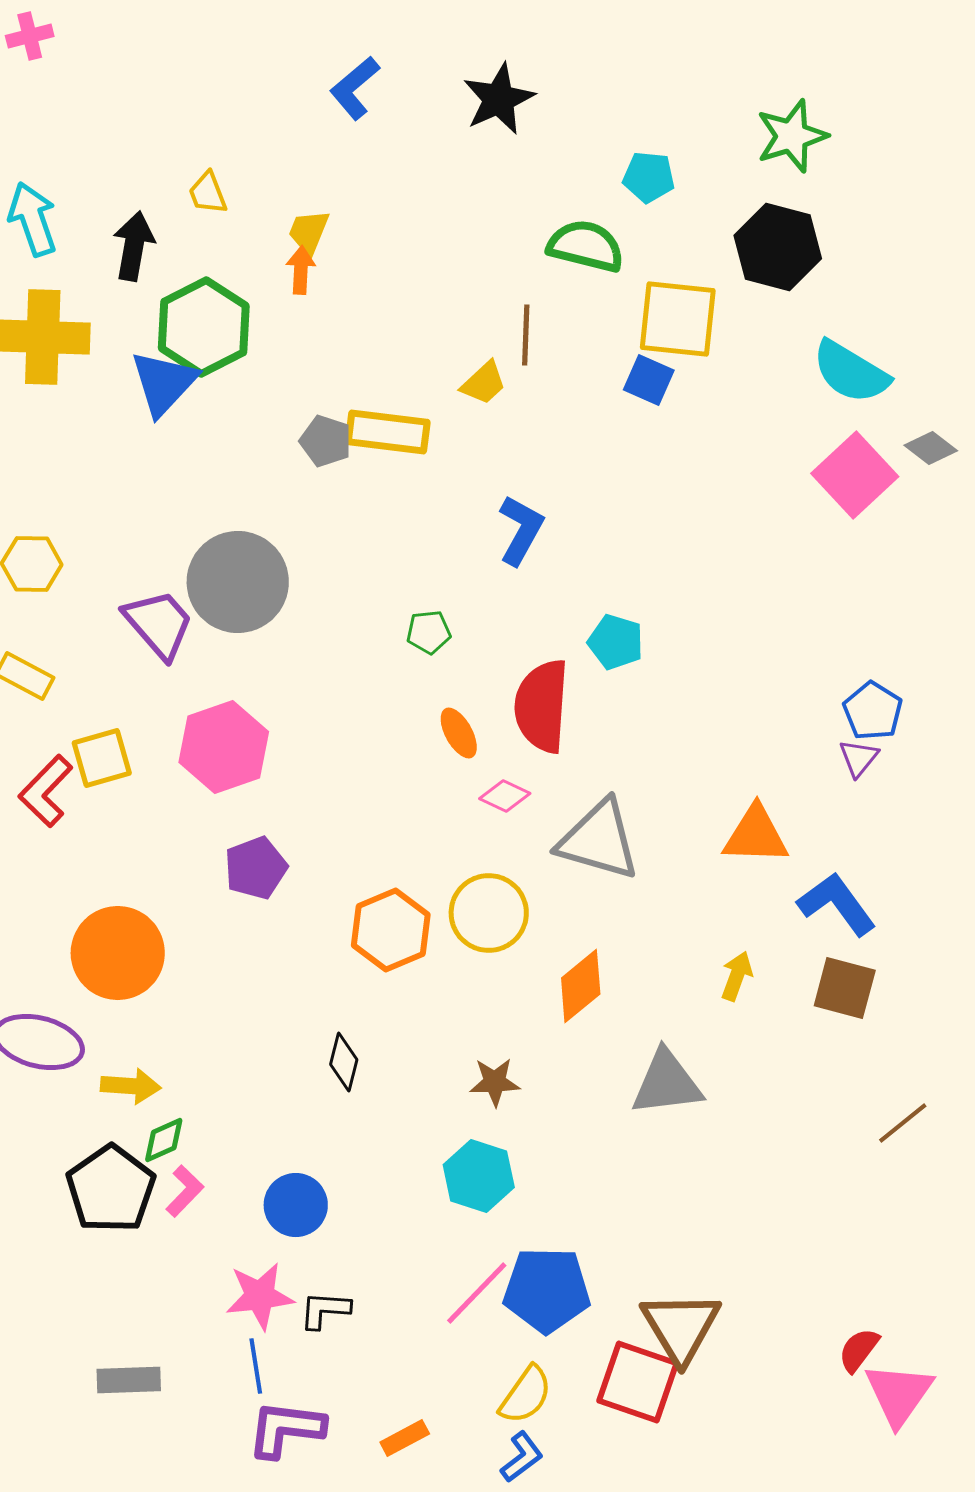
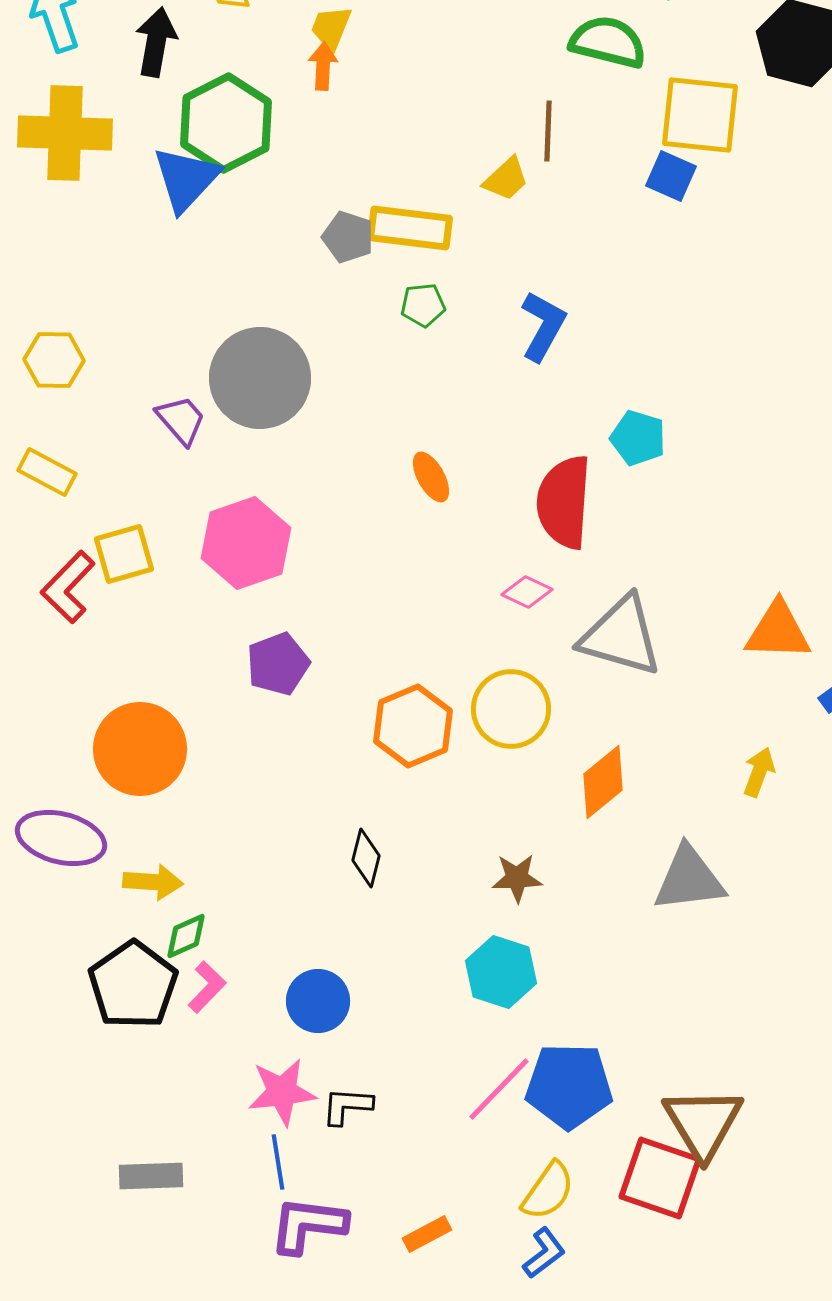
purple trapezoid: (159, 624) -> (181, 420), size x0.7
green pentagon: (429, 632) -> (423, 305), moved
orange ellipse: (459, 733) -> (431, 477), moved

